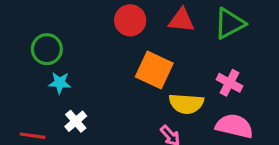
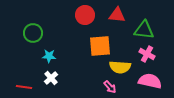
green triangle: (230, 24) -> (144, 30), moved, turned 35
orange square: (154, 70) -> (100, 46), turned -30
cyan star: (60, 83) -> (49, 56), moved

